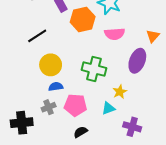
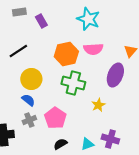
orange hexagon: (83, 19) -> (66, 54), moved
blue semicircle: (56, 87) -> (28, 100), moved, turned 48
pink pentagon: (75, 105) -> (55, 118), turned 30
cyan triangle: (108, 108) -> (87, 144), moved

